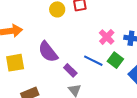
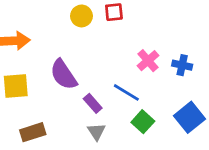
green square: (115, 60) -> (143, 122), moved

